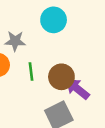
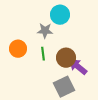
gray star: (15, 41) -> (45, 31), moved

